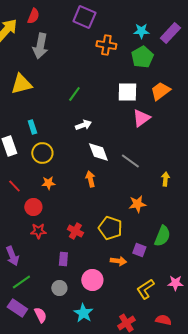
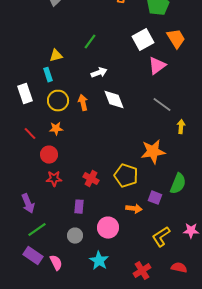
yellow triangle: (21, 84) -> (56, 56), moved, size x0.6
orange trapezoid: (160, 91) -> (176, 39), turned 95
white square: (127, 92) -> (143, 40), turned -30
gray line: (130, 161) -> (162, 105), moved
orange arrow: (90, 179) -> (83, 103), moved
orange star: (48, 183) -> (56, 129), moved
orange star: (137, 204) -> (153, 152), size x1.4

